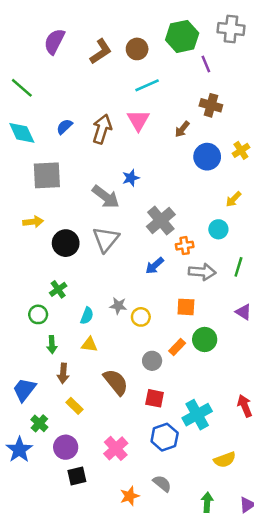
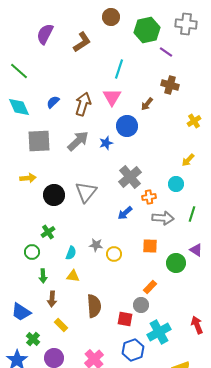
brown circle: (137, 49) -> (111, 17), moved
purple line: (206, 64) -> (166, 52), turned -32
cyan line: (147, 85) -> (119, 69), turned -48
blue circle: (207, 157) -> (127, 126), moved
gray arrow: (106, 197) -> (78, 141), moved, turned -80
green circle: (205, 339) -> (176, 263), moved
orange rectangle: (177, 347) -> (150, 287), moved
gray circle: (152, 361) -> (141, 305), moved
brown semicircle: (116, 382) -> (94, 306), turned 35
blue trapezoid: (24, 390) -> (21, 312), turned -95

